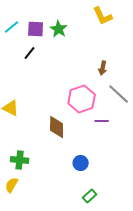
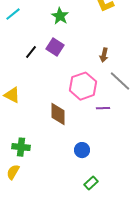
purple square: (36, 29) -> (55, 47), moved, turned 30
black line: (30, 53) -> (31, 52), moved

